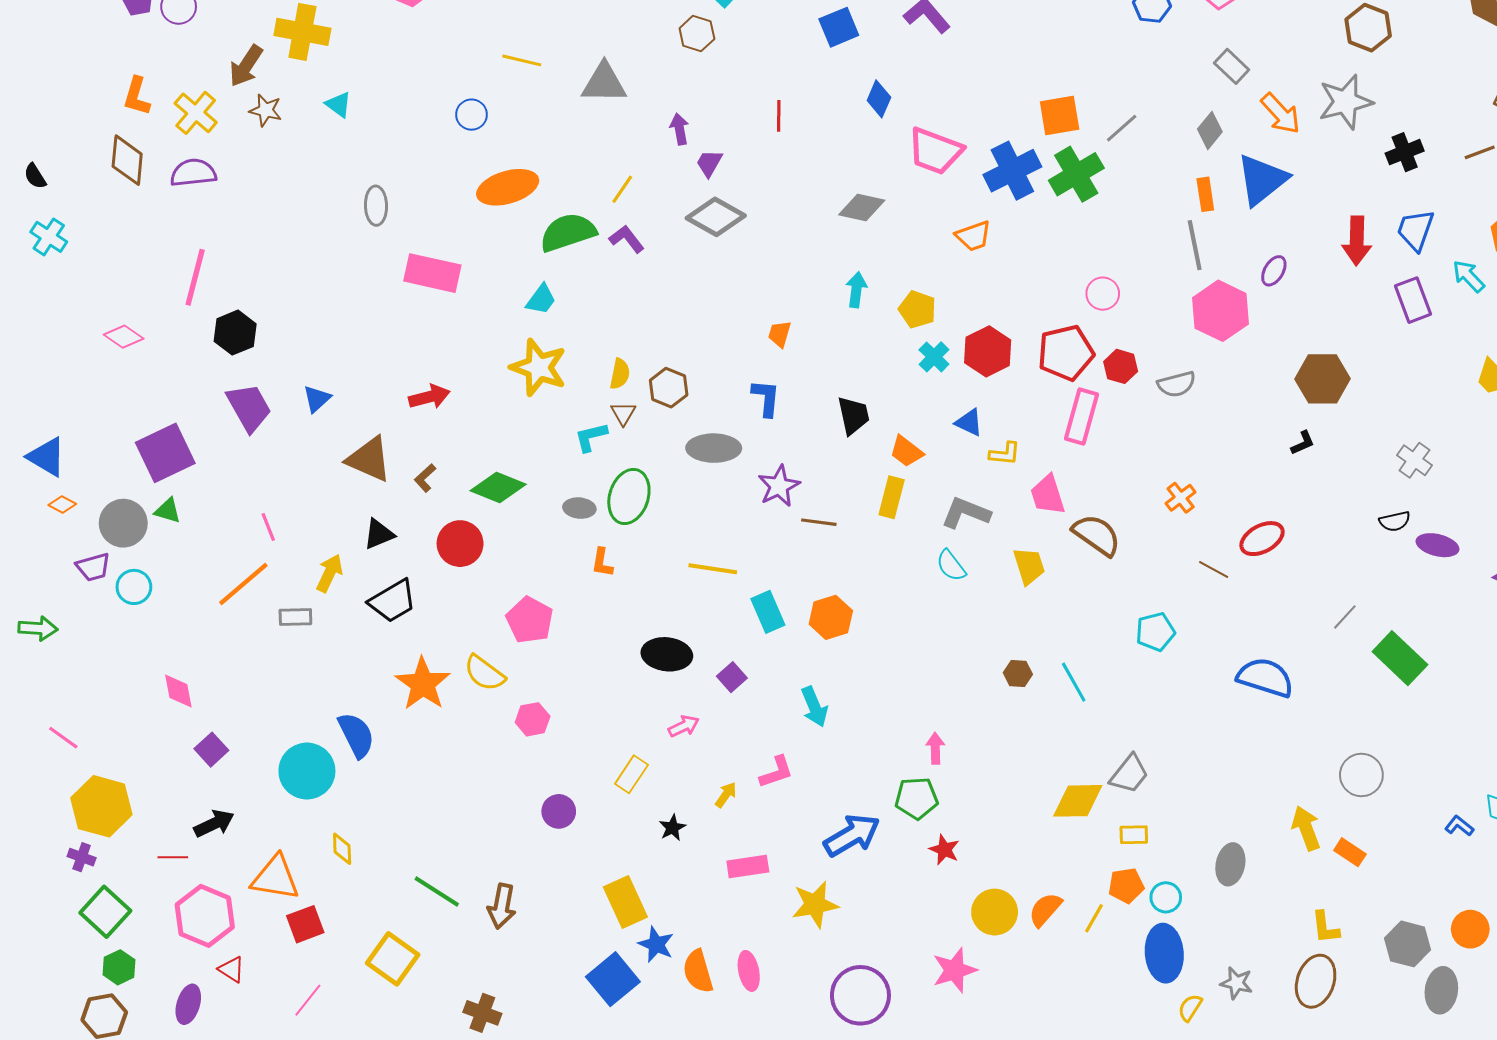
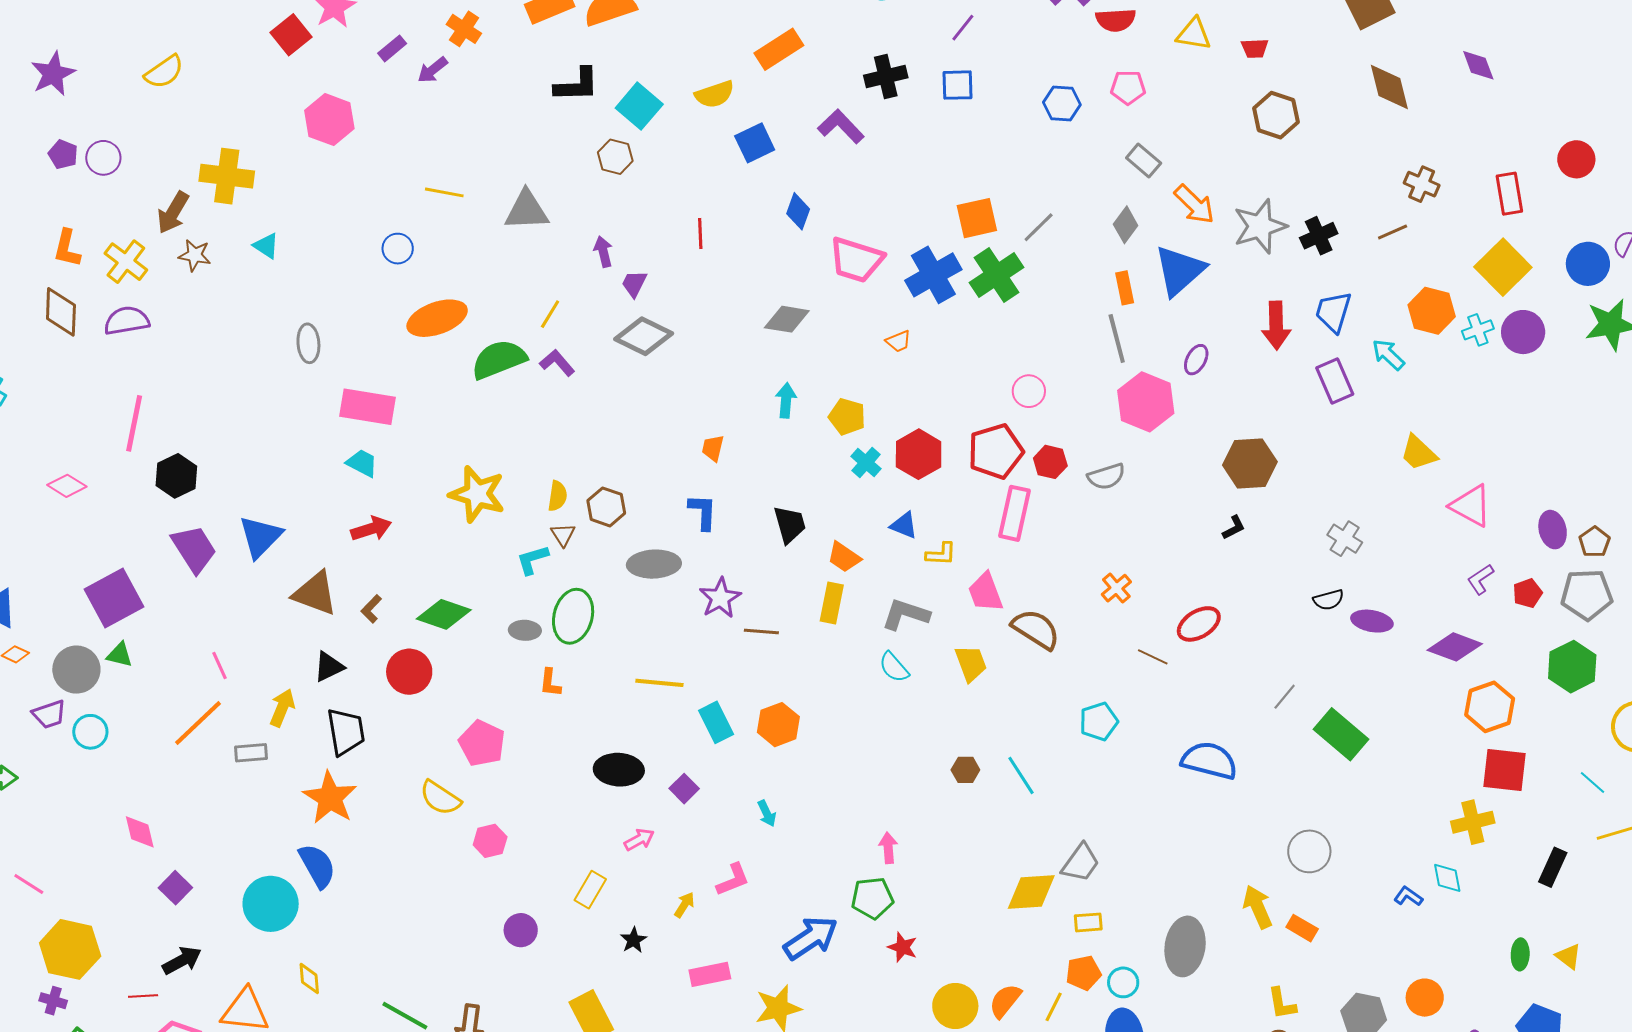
gray star: (1345, 102) -> (1260, 226), moved
orange trapezoid: (973, 236) -> (898, 341), size x0.7
cyan trapezoid: (541, 300) -> (362, 463), moved, turned -96
blue triangle: (317, 399) -> (260, 537), size x1.6
black trapezoid: (393, 601) -> (346, 732), turned -66
orange star: (423, 684) -> (330, 798), moved
cyan arrow: (814, 707) -> (767, 813), size x0.7
gray ellipse: (1230, 864) -> (1185, 946), size x1.4

